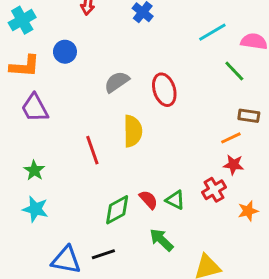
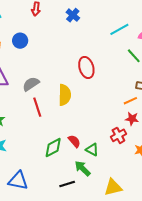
gray semicircle: (117, 82) -> (31, 84), moved
green triangle: (175, 200) -> (92, 150), moved
black line: (103, 254) -> (67, 184), moved

